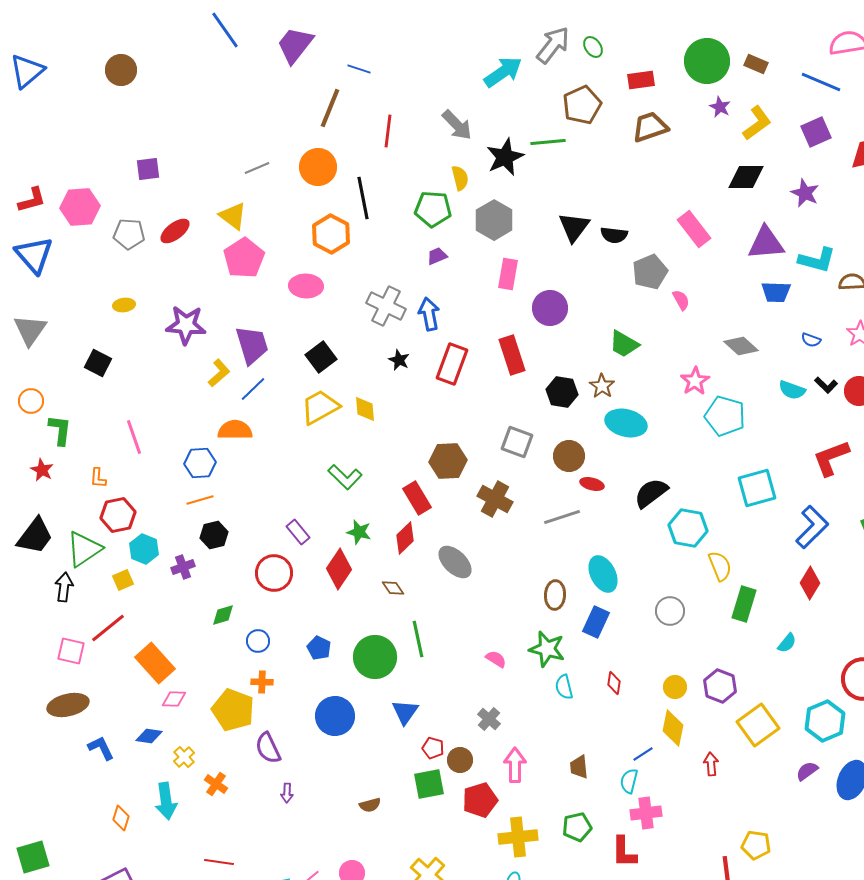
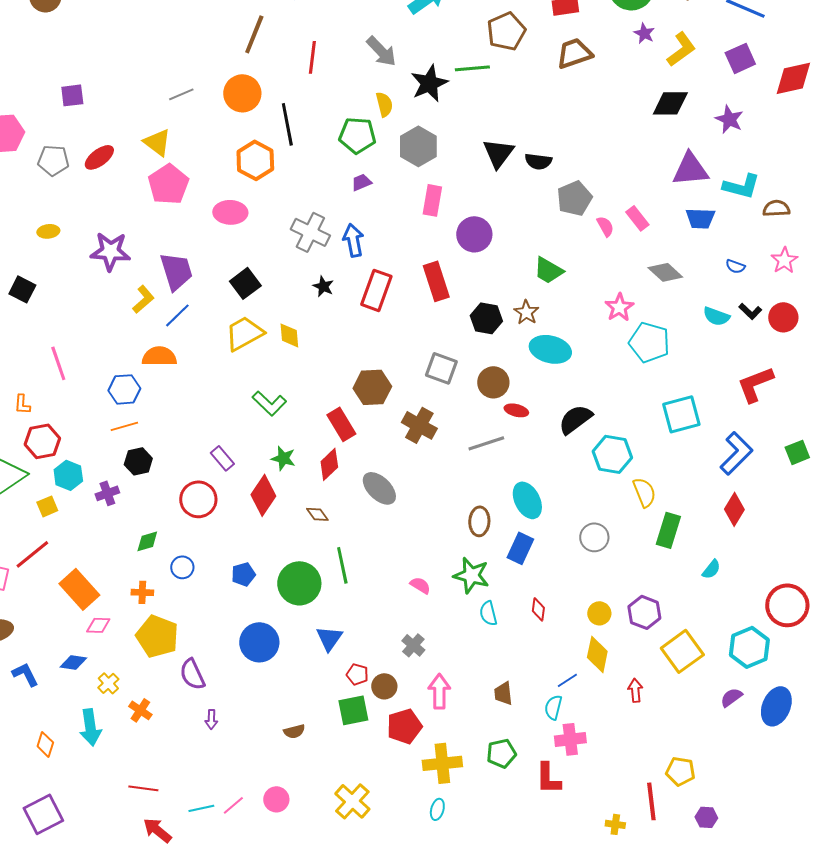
pink rectangle: (694, 229) -> (637, 218), moved, size x0.7
blue pentagon: (319, 648) -> (243, 574), turned 30
orange cross: (262, 682) -> (142, 592), moved

